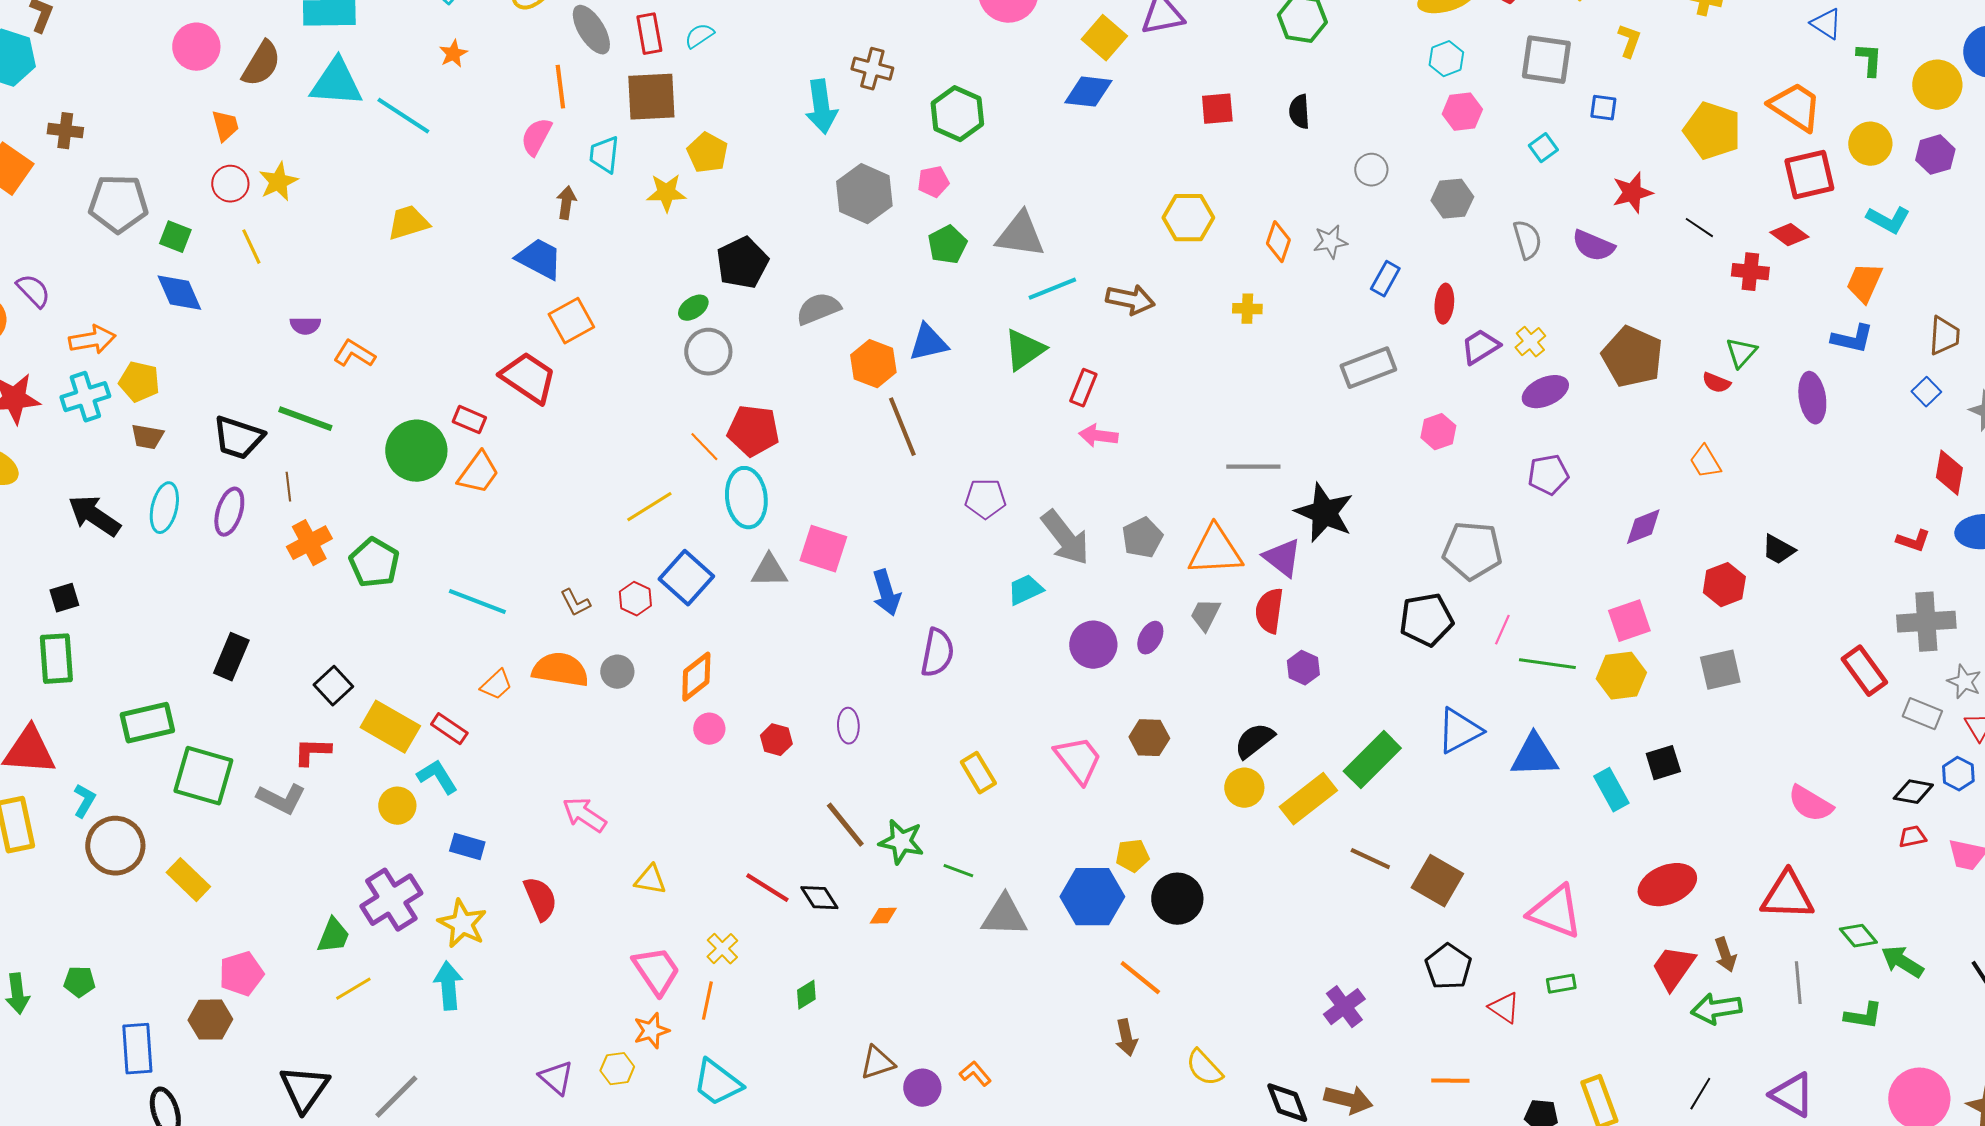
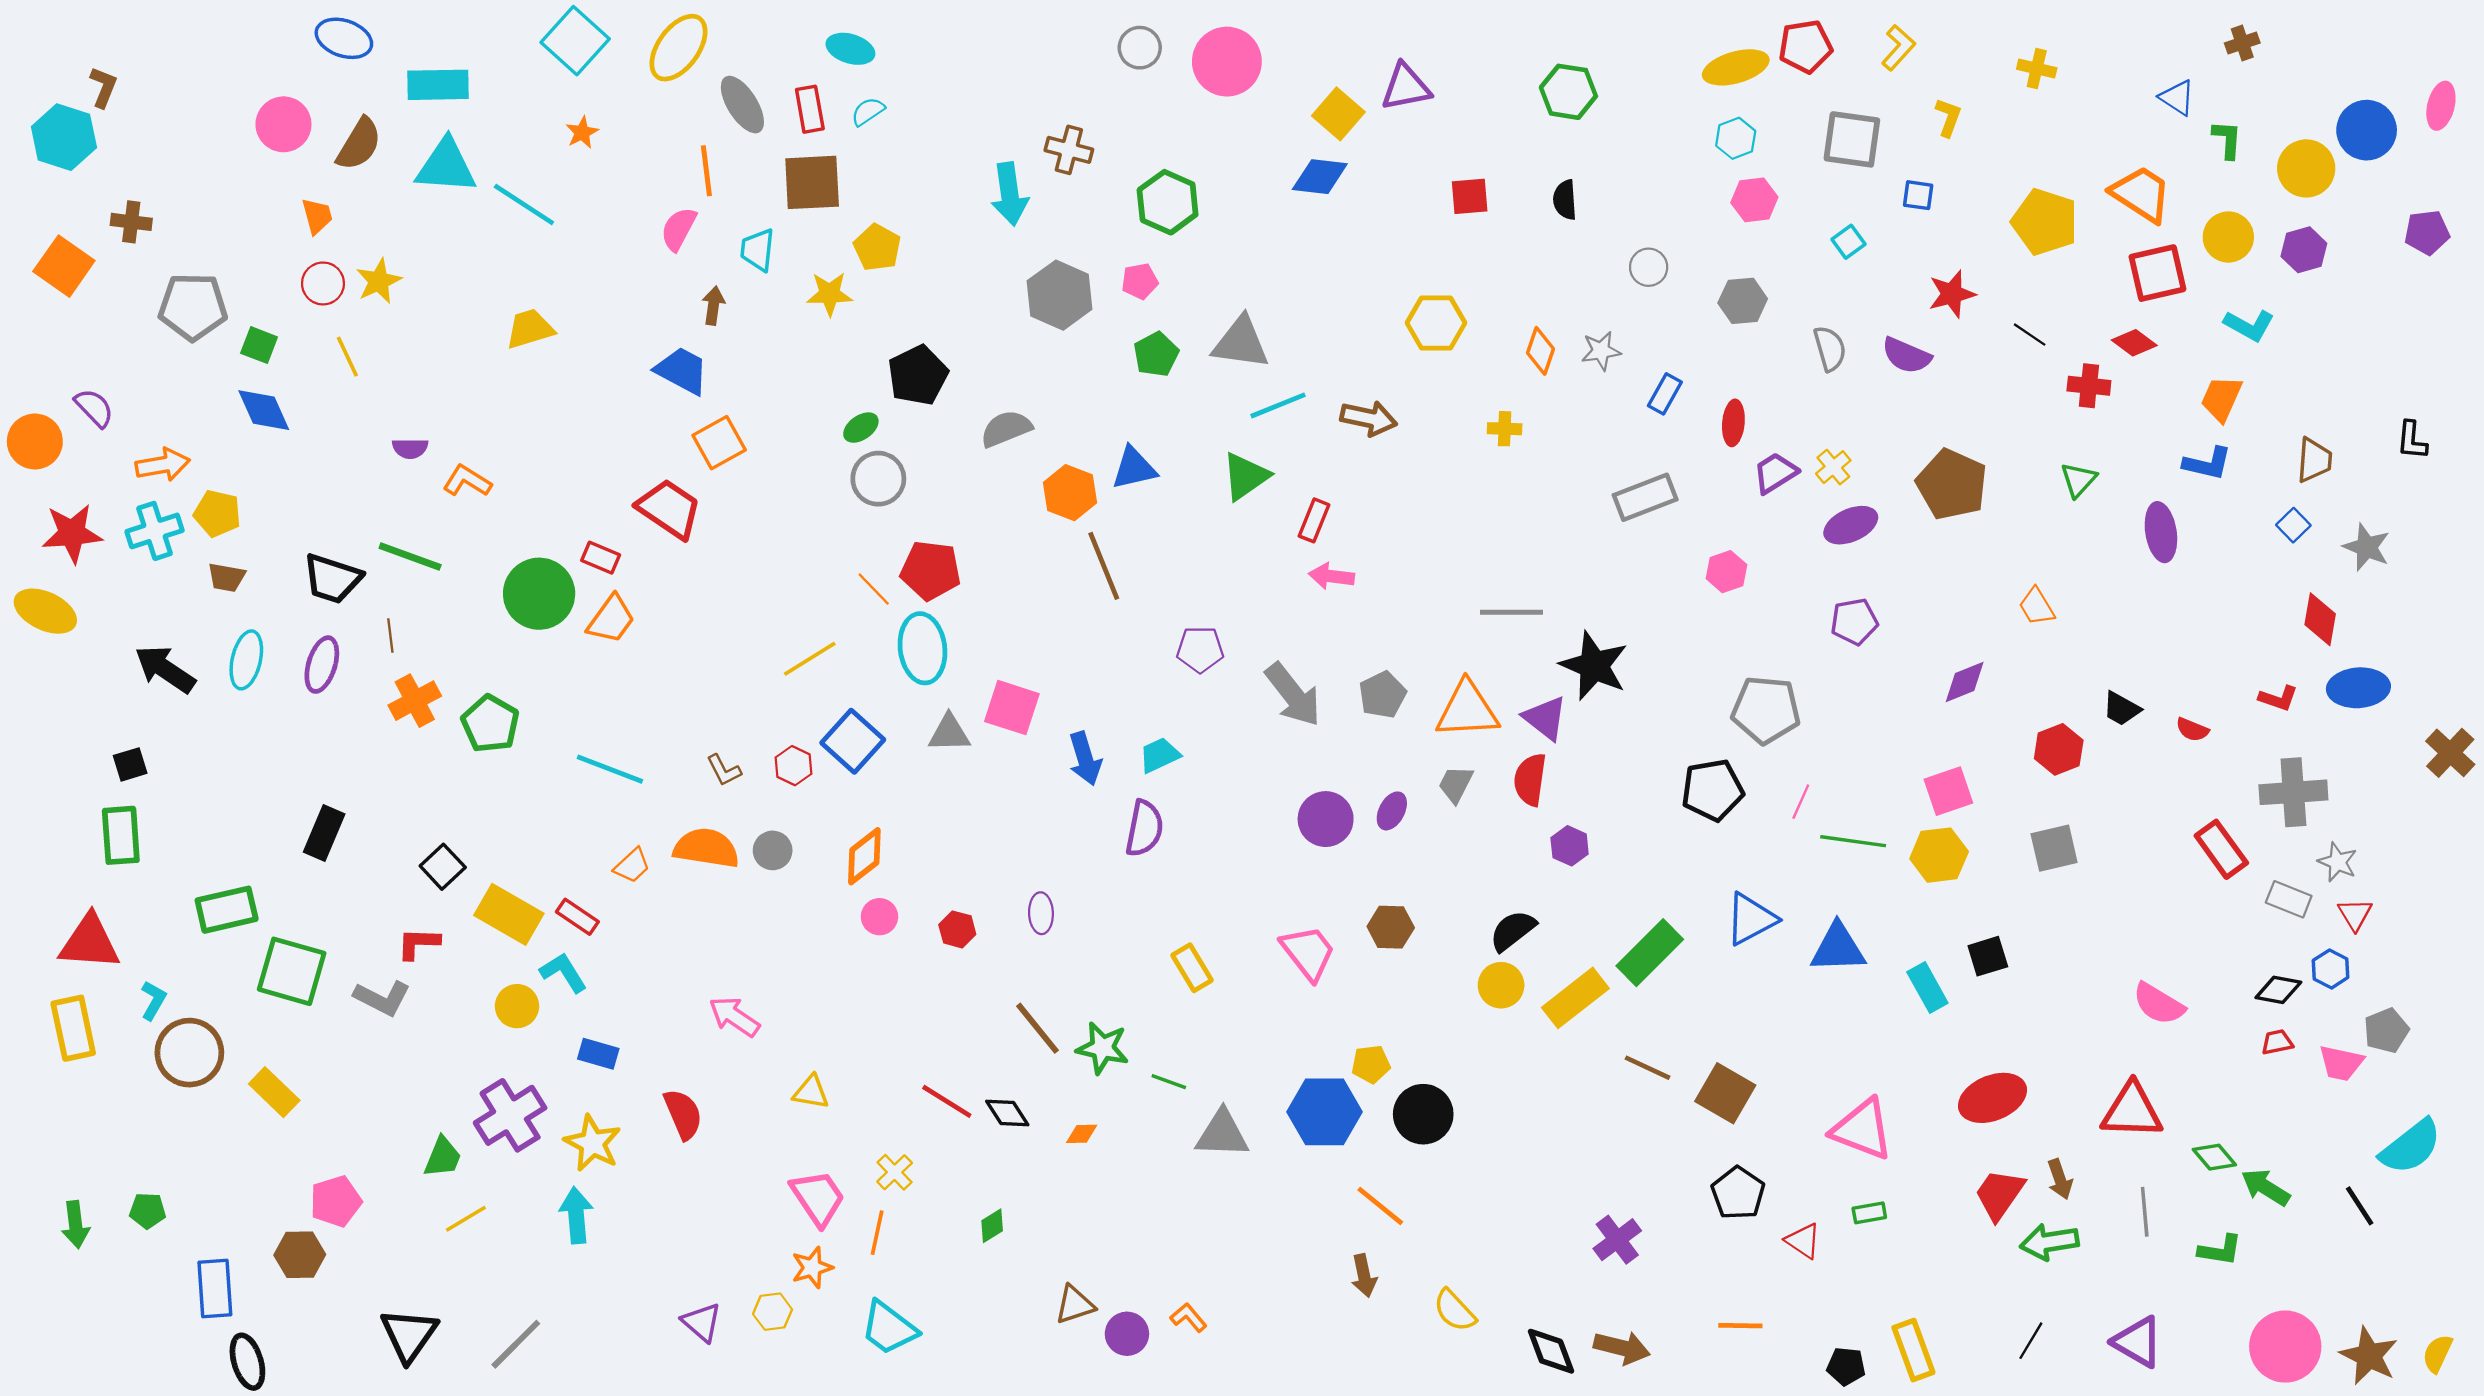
red semicircle: (1716, 383) -> (2192, 730), moved
cyan trapezoid: (1025, 590) -> (1159, 755), moved

